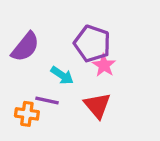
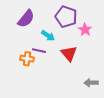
pink star: (104, 65) -> (85, 30), moved

